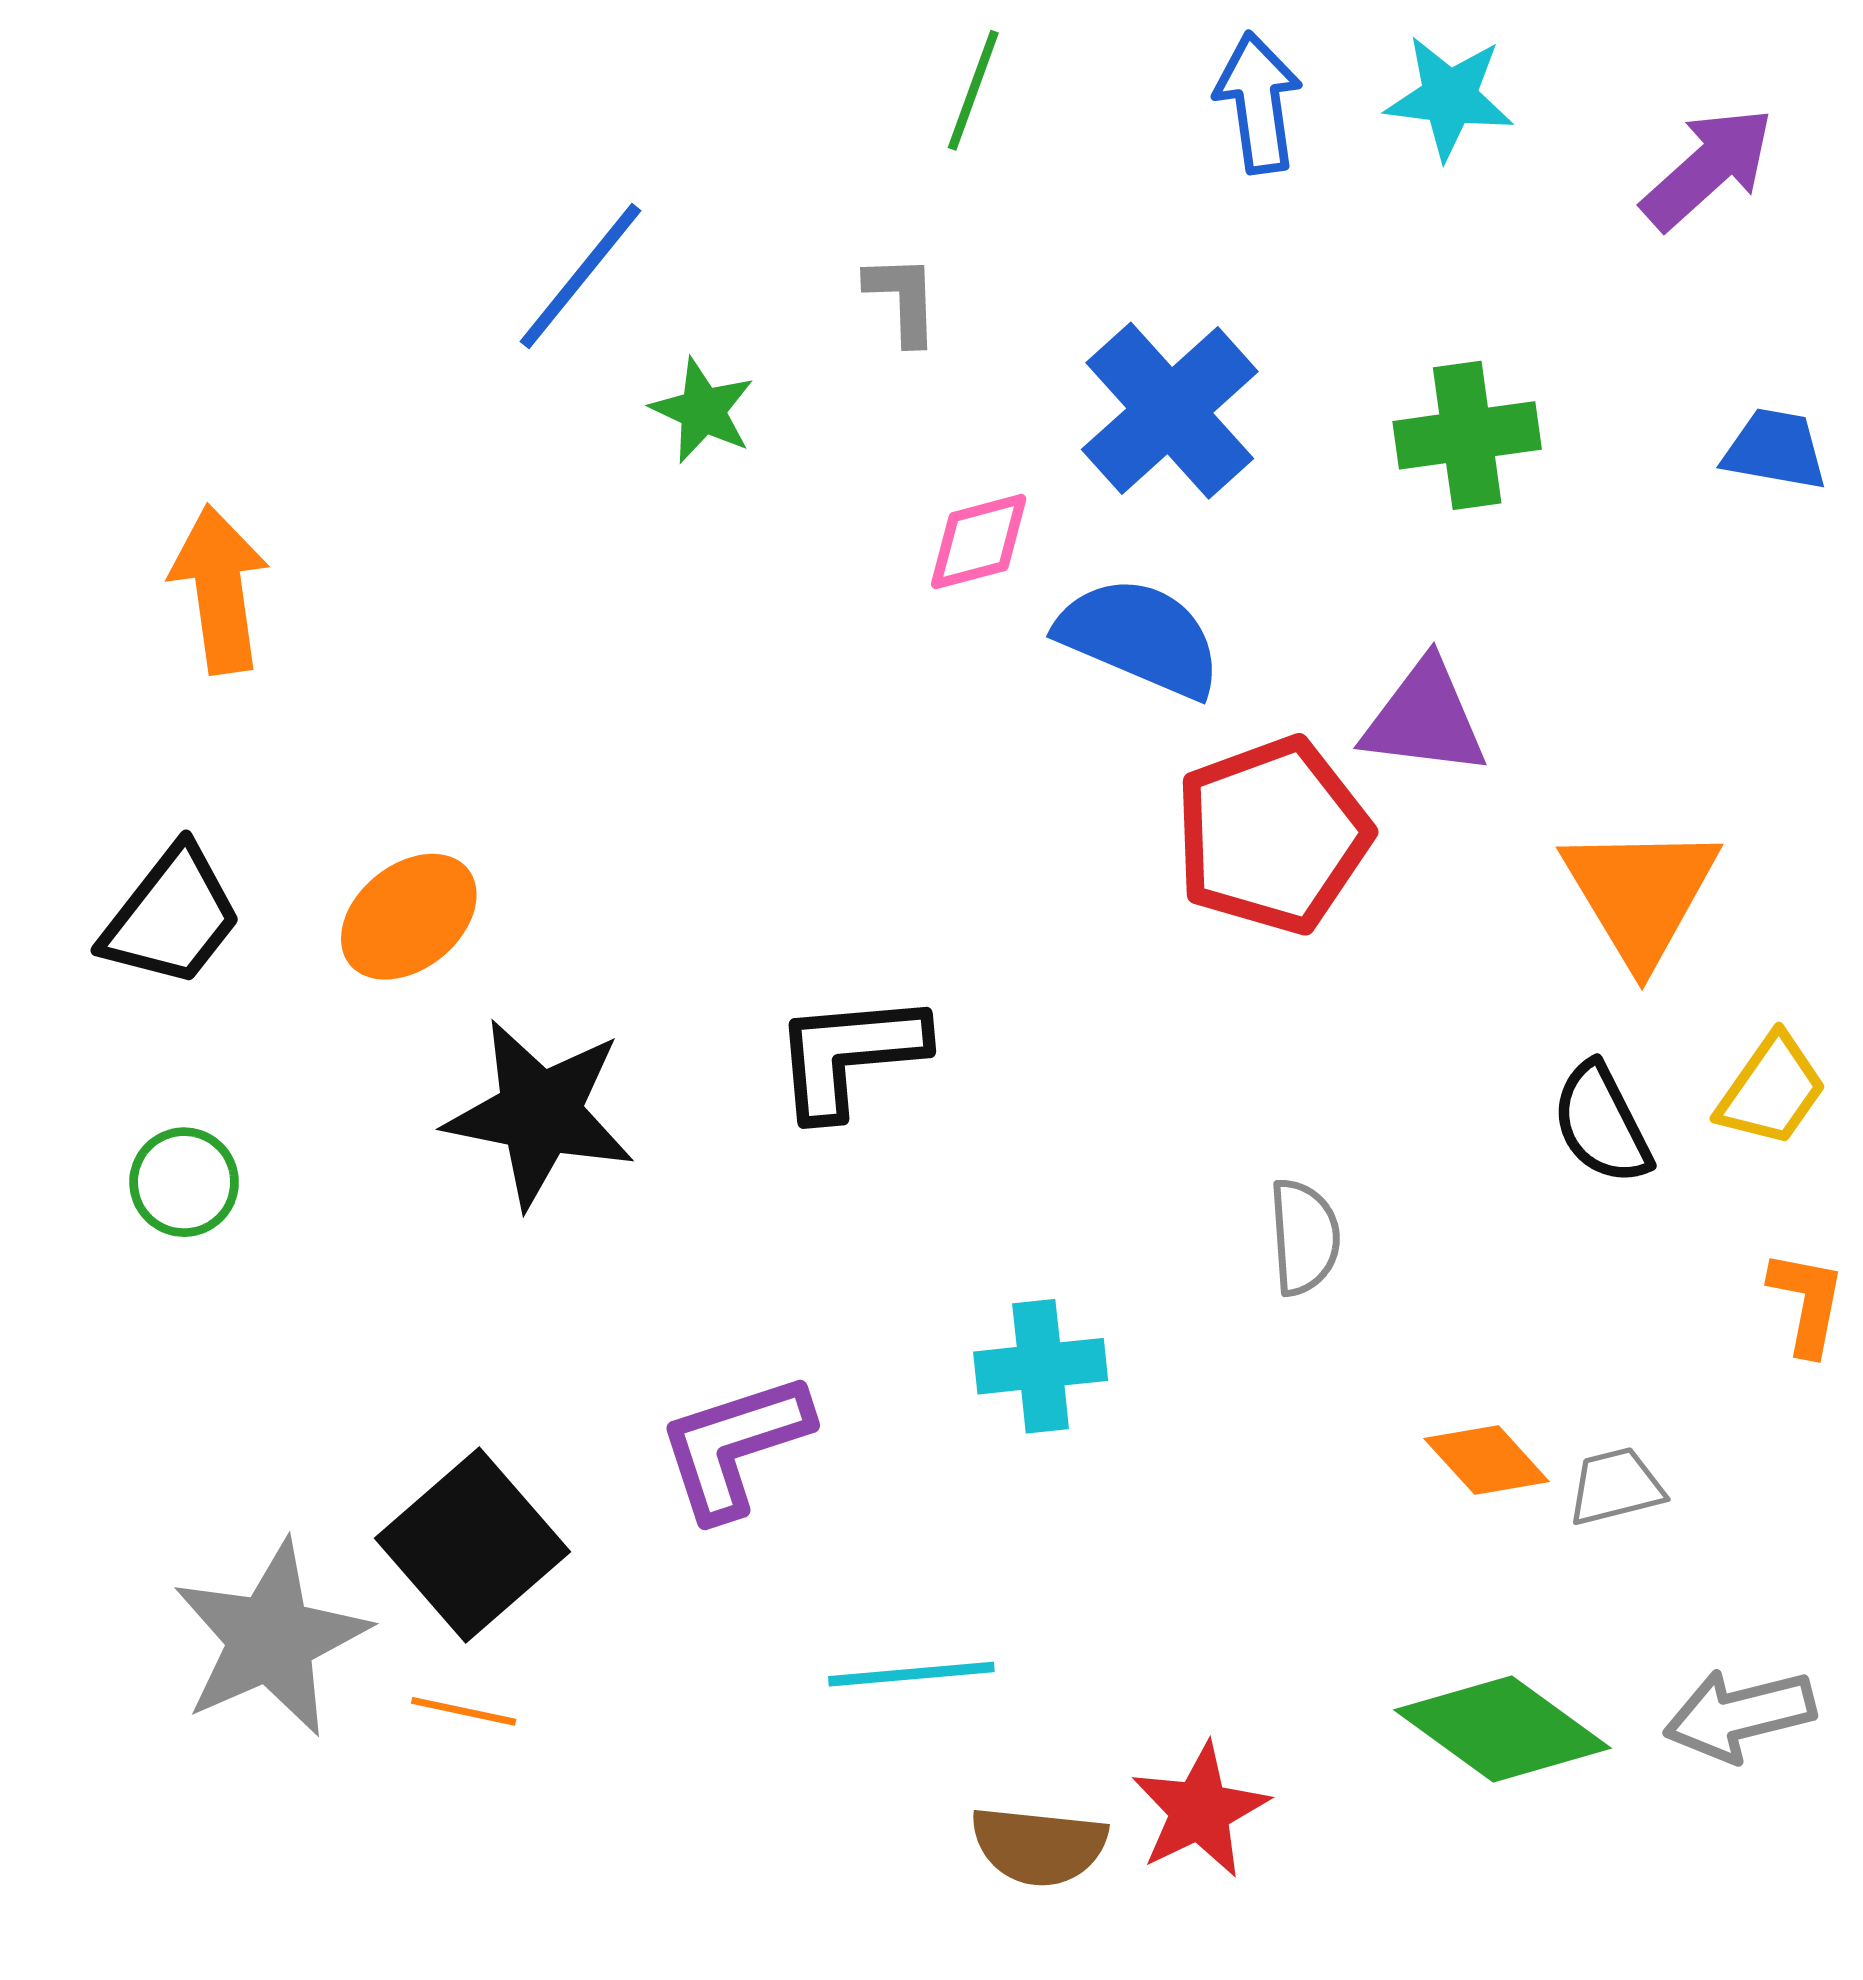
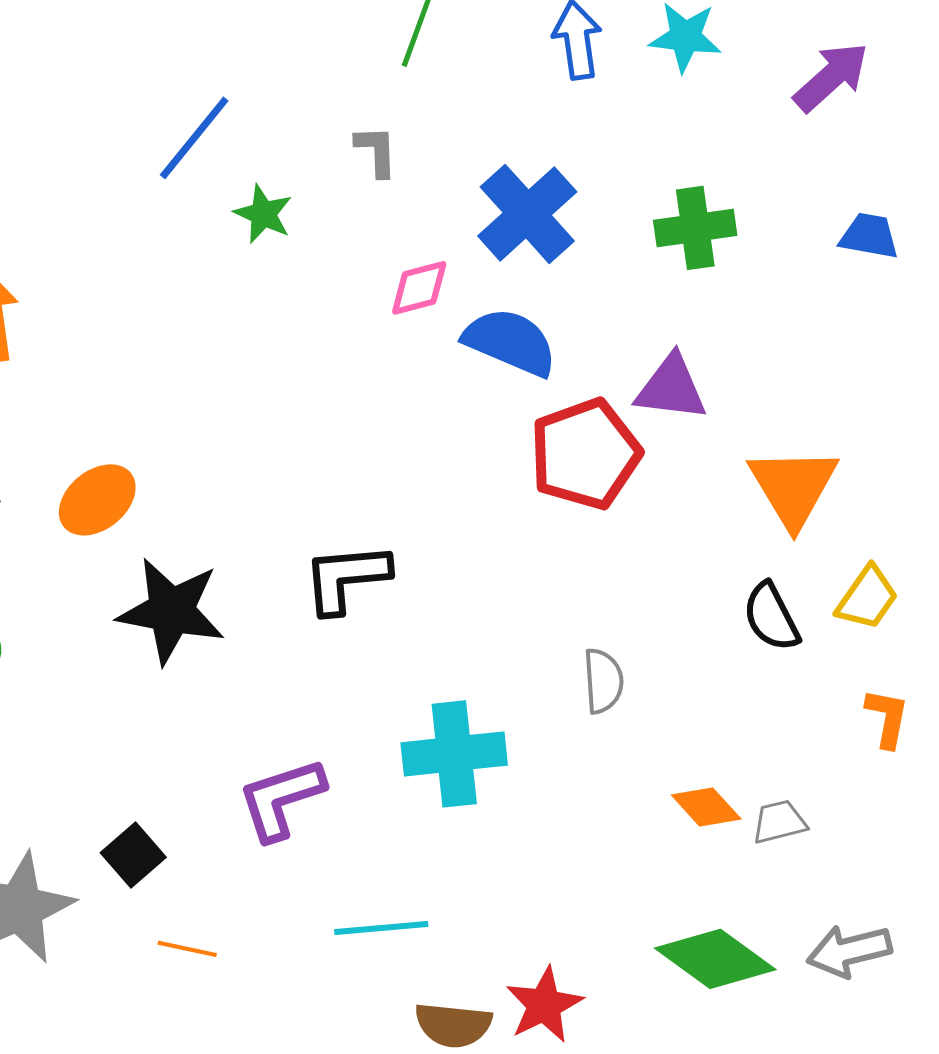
cyan cross: (1041, 1366) -> (454, 754), size x1.4
black square: (473, 1545) -> (133, 855), size x0.6
orange line: (464, 1711) -> (187, 949), moved

